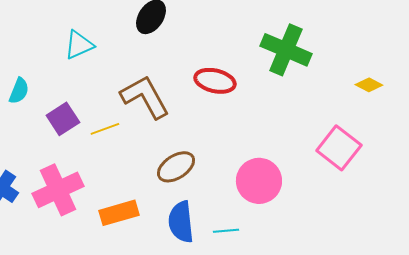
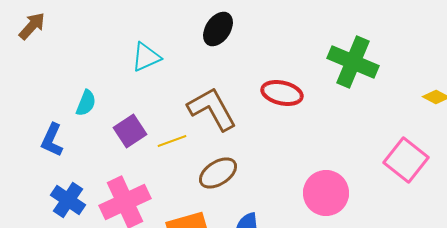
brown ellipse: (176, 167) -> (218, 173), moved

